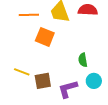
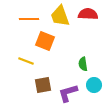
yellow line: (22, 72) -> (26, 61), moved

